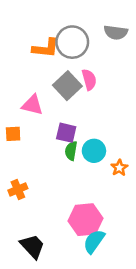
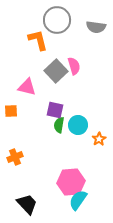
gray circle: (72, 42) -> (57, 20), moved
orange L-shape: (46, 48) -> (38, 40), turned -110

